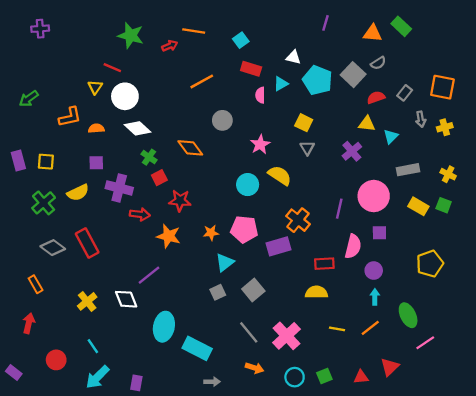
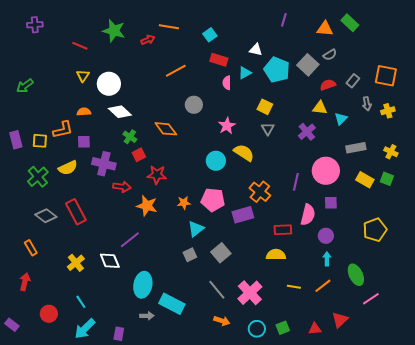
red line: (112, 68) -> (80, 46), moved
orange L-shape: (70, 117) -> (63, 130), moved
gray arrow: (212, 382) -> (147, 316), moved

